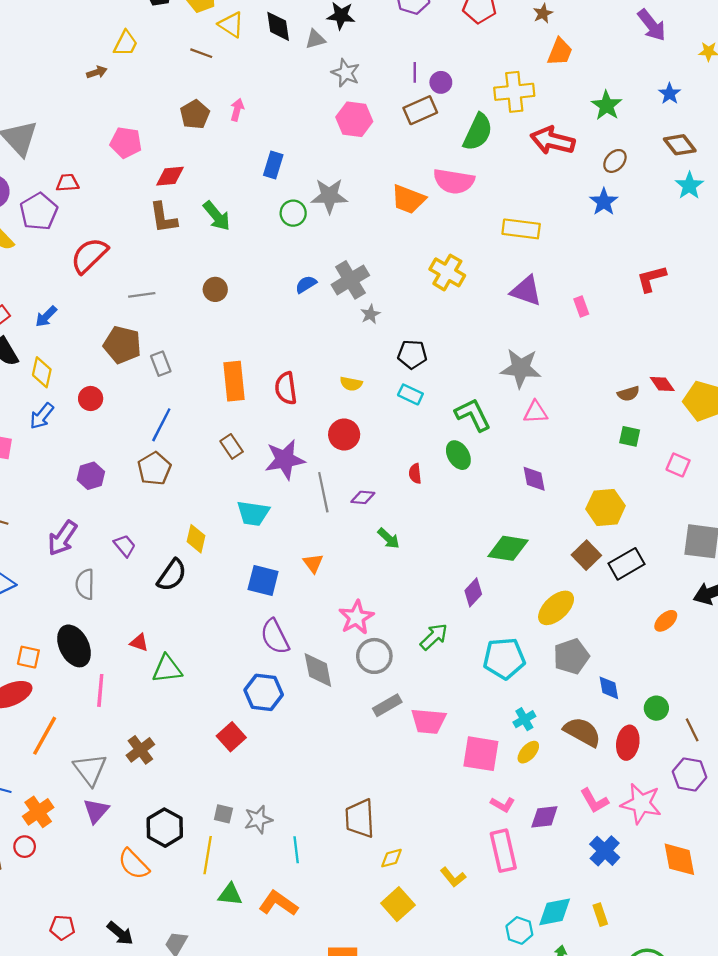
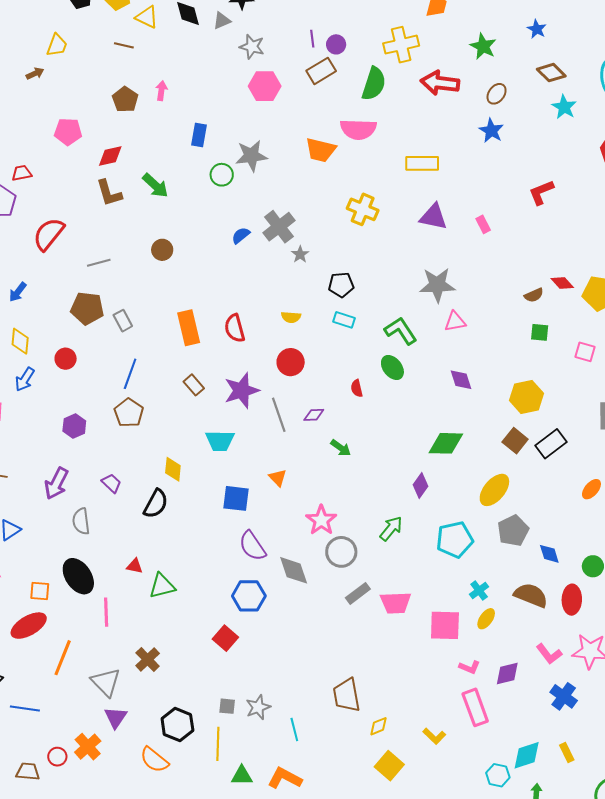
orange cross: (38, 812) -> (88, 747), moved

